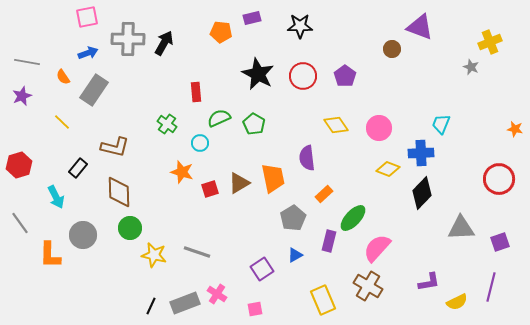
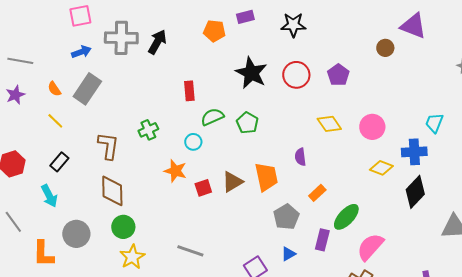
orange semicircle: (63, 77) -> (54, 89), moved
green cross: (167, 124) -> (148, 130), moved, turned 30
brown L-shape: (115, 147) -> (108, 146), turned -96
purple semicircle: (307, 158) -> (300, 157), size x0.7
black rectangle: (78, 168) -> (59, 162), moved
yellow star: (154, 255) -> (132, 257), moved, turned 30

